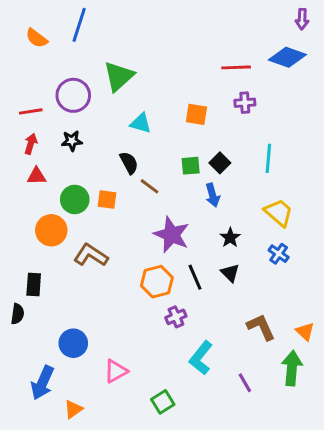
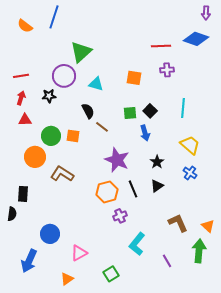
purple circle: (73, 95) -> (64, 76), moved
black triangle: (230, 273) -> (157, 186), turned 40
orange triangle: (73, 409) -> (67, 279), moved

